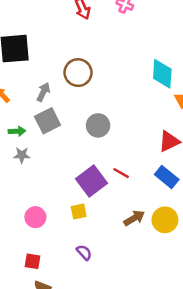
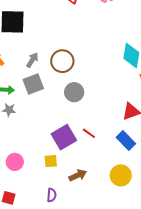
brown circle: (78, 73) -> (62, 61), moved
brown arrow: (134, 218) -> (78, 175), moved
purple semicircle: (84, 252) -> (52, 195), turned 40

